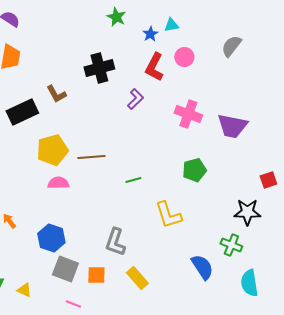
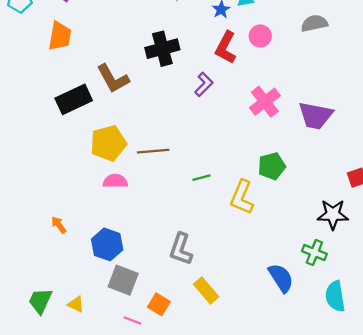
gray semicircle: (231, 46) -> (314, 23), turned 40
brown L-shape: (56, 94) -> (113, 79), size x1.4
pink cross: (188, 114) -> (265, 102), turned 32
yellow L-shape: (168, 215) -> (242, 197), moved, turned 40
orange square: (96, 275) -> (159, 304), moved, turned 30

